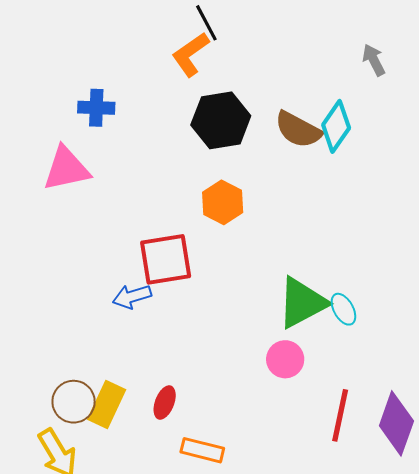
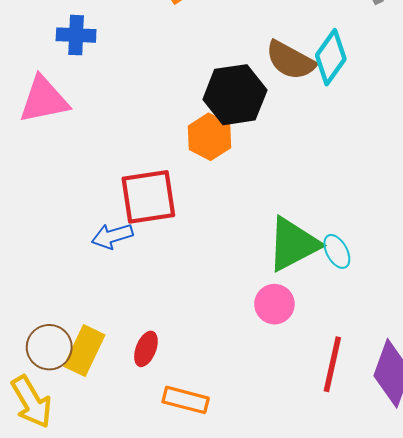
black hexagon: (221, 120) -> (235, 95), moved

